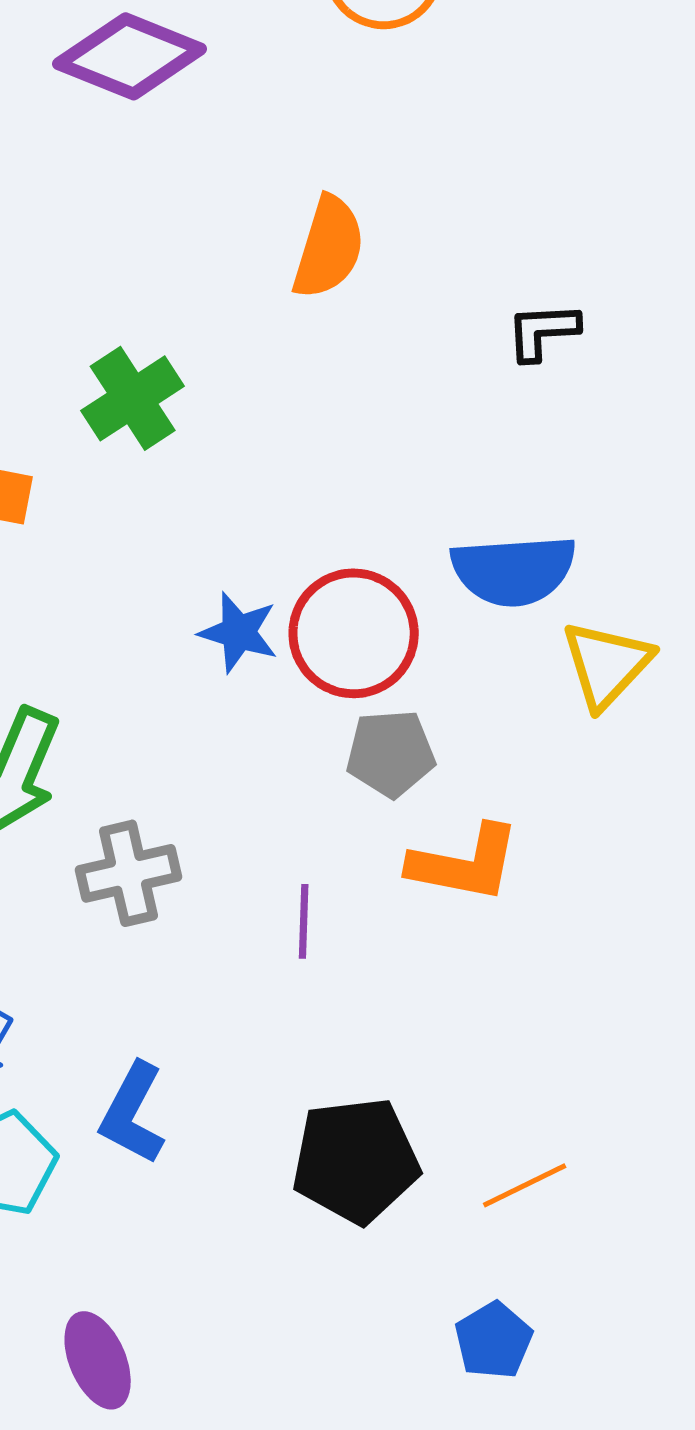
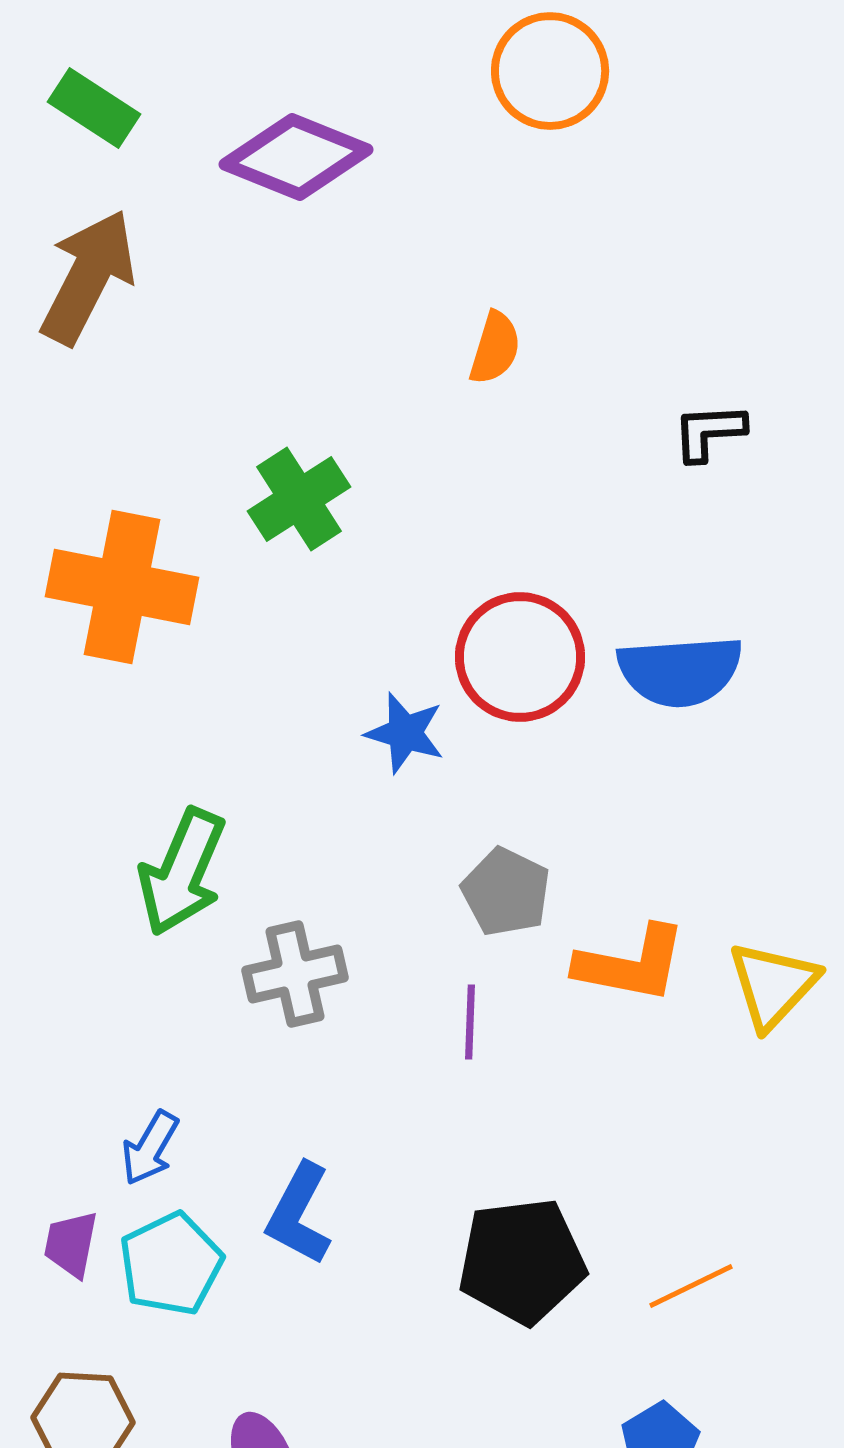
orange semicircle: (329, 247) -> (495, 348), size x0.7
red circle: (354, 633) -> (520, 657), moved
yellow triangle: (607, 664) -> (773, 985), moved
gray pentagon: (391, 753) -> (506, 892), moved, turned 30

